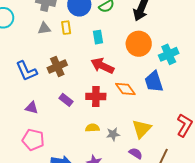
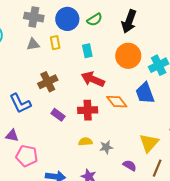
blue L-shape: (27, 71) -> (20, 103), moved
purple triangle: (32, 108) -> (12, 136), moved
yellow triangle: (142, 129) -> (149, 143), moved

